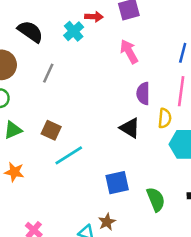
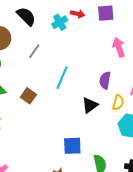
pink arrow: (129, 52) -> (119, 47), moved
black triangle: (130, 128) -> (90, 105), turned 42
cyan line: (69, 155) -> (62, 78), moved, turned -45

